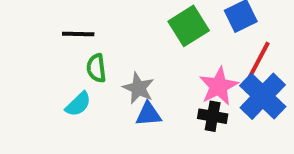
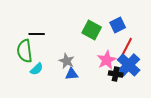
green square: (189, 26) -> (92, 30), turned -30
green semicircle: (96, 68) -> (25, 51), moved, size x1.6
black cross: (213, 116) -> (116, 74), moved

